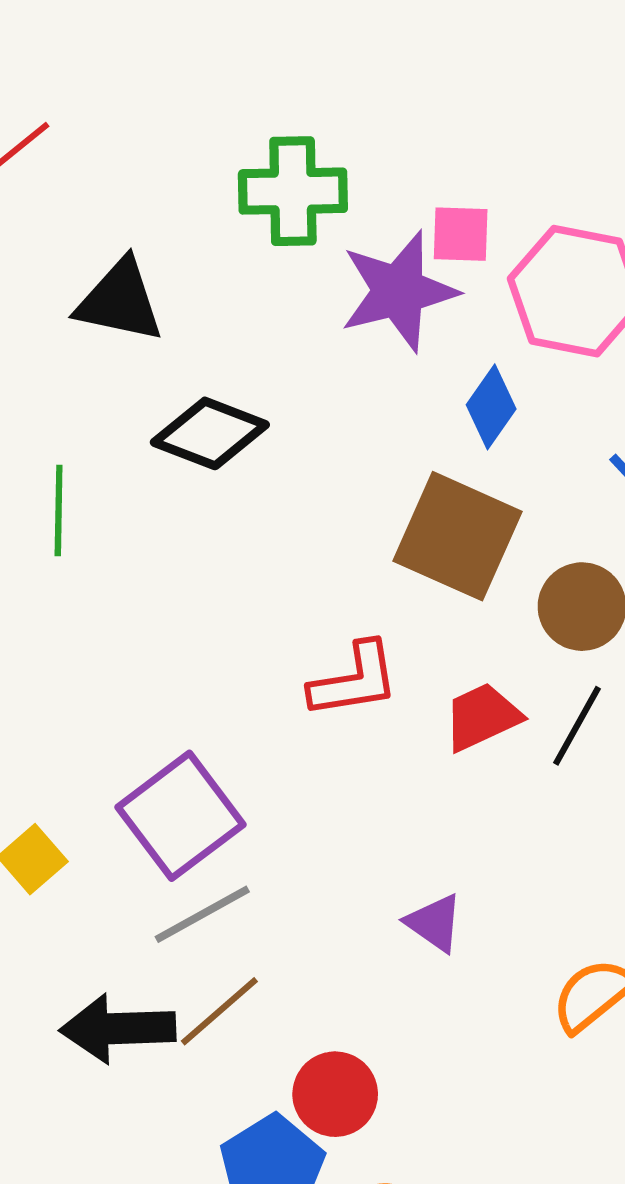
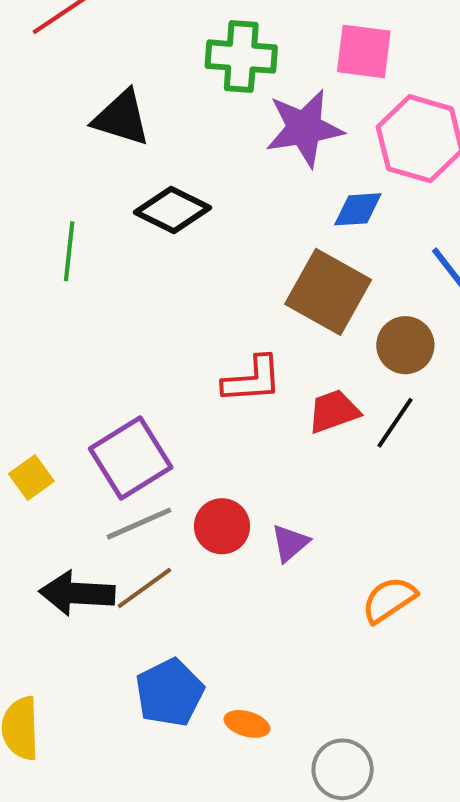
pink square: (461, 234) -> (364, 51), moved, size x1.4
blue diamond: (491, 407) -> (358, 209), turned 46
purple triangle: (434, 923) -> (290, 543), turned 39
red circle: (335, 1094) -> (222, 526), moved

